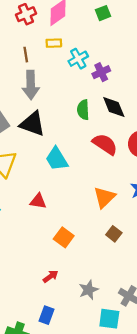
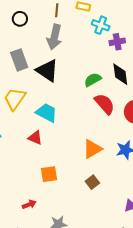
cyan cross: (78, 59) -> (101, 25), turned 36
green semicircle: (83, 110) -> (93, 80), moved, turned 48
cyan trapezoid: (57, 159) -> (47, 113), moved, turned 135
orange square: (64, 237) -> (49, 174), turned 30

